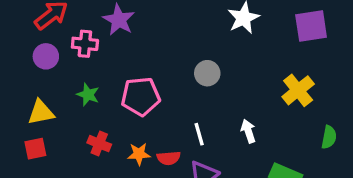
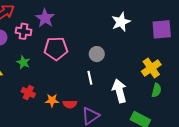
pink pentagon: (141, 96) -> (56, 49), moved
white arrow: (248, 131) -> (119, 91), size x1.6
white line: (199, 134) -> (90, 78), moved
green semicircle: (329, 137) -> (156, 90), moved

